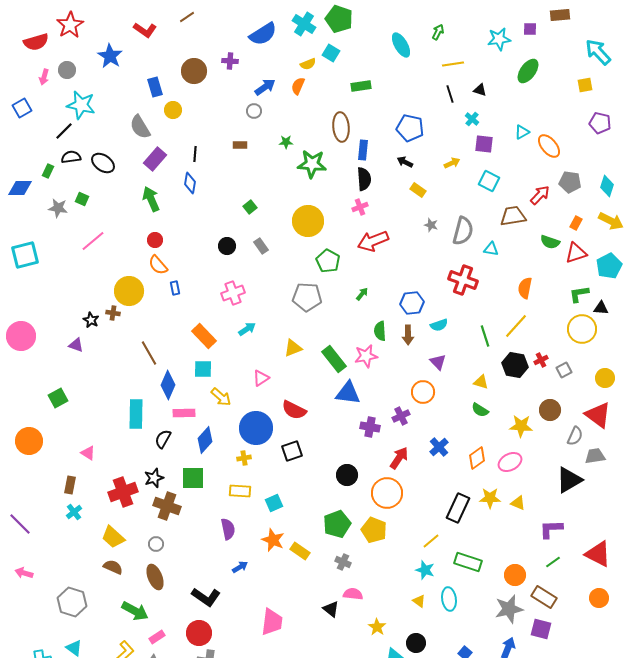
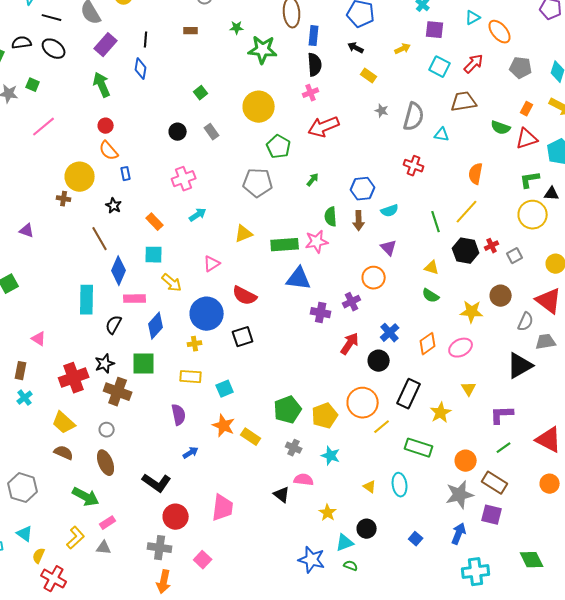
black line: (64, 131) -> (52, 18), moved, turned 60
red arrow: (540, 195) -> (474, 64), moved
red cross: (463, 280) -> (414, 166), size x0.7
black star: (91, 320) -> (114, 206), moved
orange rectangle: (204, 336) -> (155, 222), size x0.7
green rectangle: (334, 359) -> (285, 245), turned -56
black circle: (347, 475) -> (379, 361), moved
orange circle: (387, 493) -> (363, 403), moved
yellow star: (490, 498) -> (441, 413), moved, turned -30
yellow triangle: (518, 503) -> (469, 389), turned 35
yellow pentagon: (374, 530) -> (325, 416), turned 30
cyan star: (425, 570) -> (331, 456), moved
red circle: (199, 633) -> (176, 517), moved

